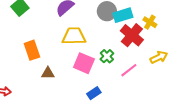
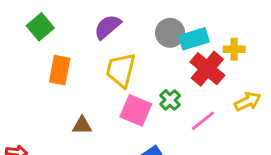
yellow cross: (150, 22) -> (234, 49), turned -32
yellow trapezoid: (74, 36) -> (121, 70), turned -75
orange rectangle: (32, 50) -> (60, 70), moved, turned 30

